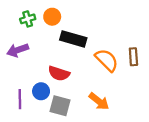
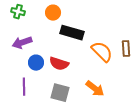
green cross: (28, 19) -> (18, 12), moved, turned 32
blue circle: (41, 91) -> (36, 63), moved

